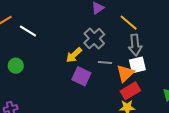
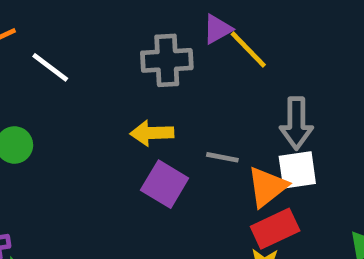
yellow line: (129, 23) -> (248, 49), moved
gray cross: (94, 39) -> (167, 60), moved, turned 35
yellow arrow: (74, 55) -> (152, 133), turned 36

